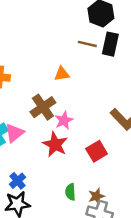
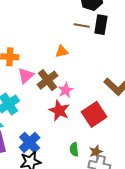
pink triangle: (14, 133) -> (26, 76), moved
red square: (97, 151) -> (94, 114), size x1.4
blue cross: (18, 181) -> (30, 143), size x1.5

